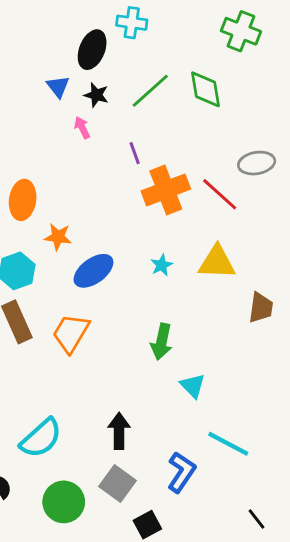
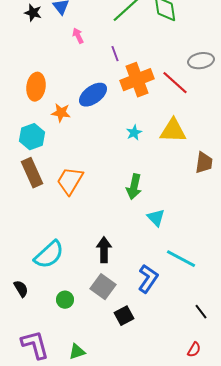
black star: (96, 95) -> (33, 13), moved
blue ellipse: (93, 271) -> (93, 95), moved
green circle: (64, 502) -> (65, 300), size x0.6

